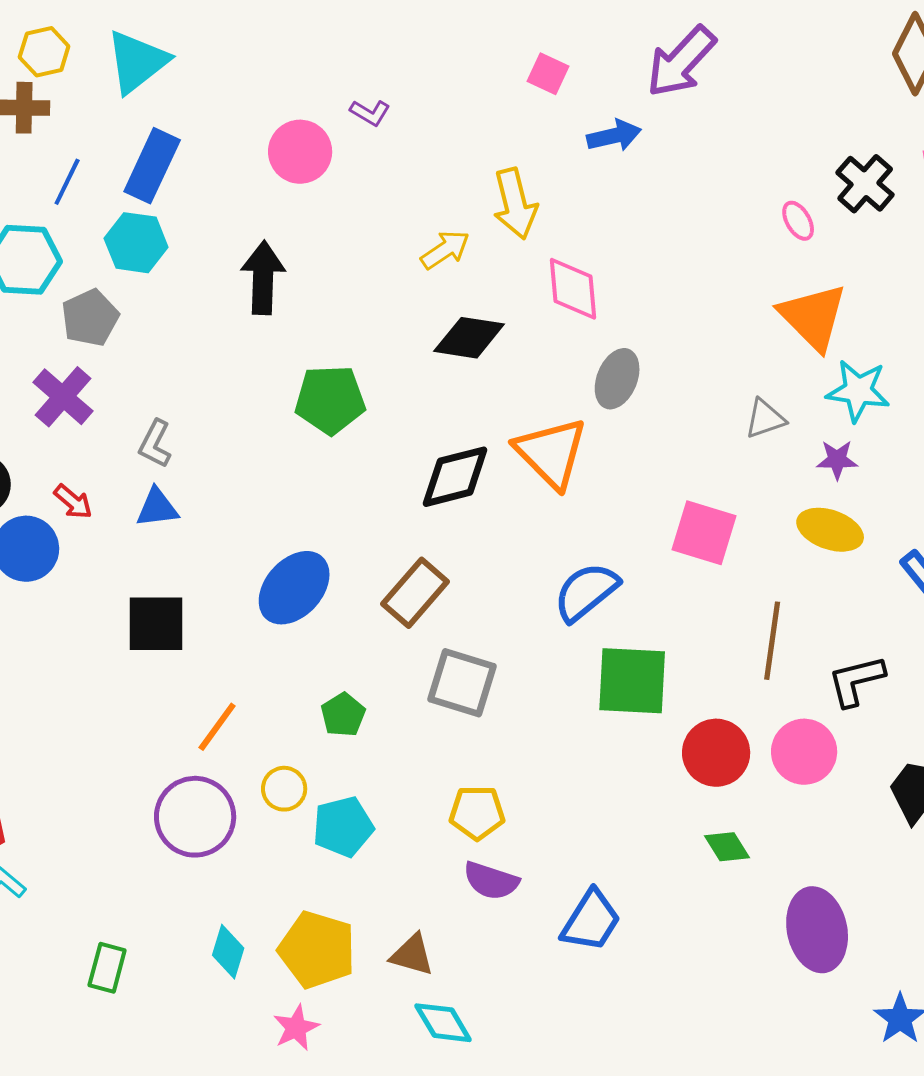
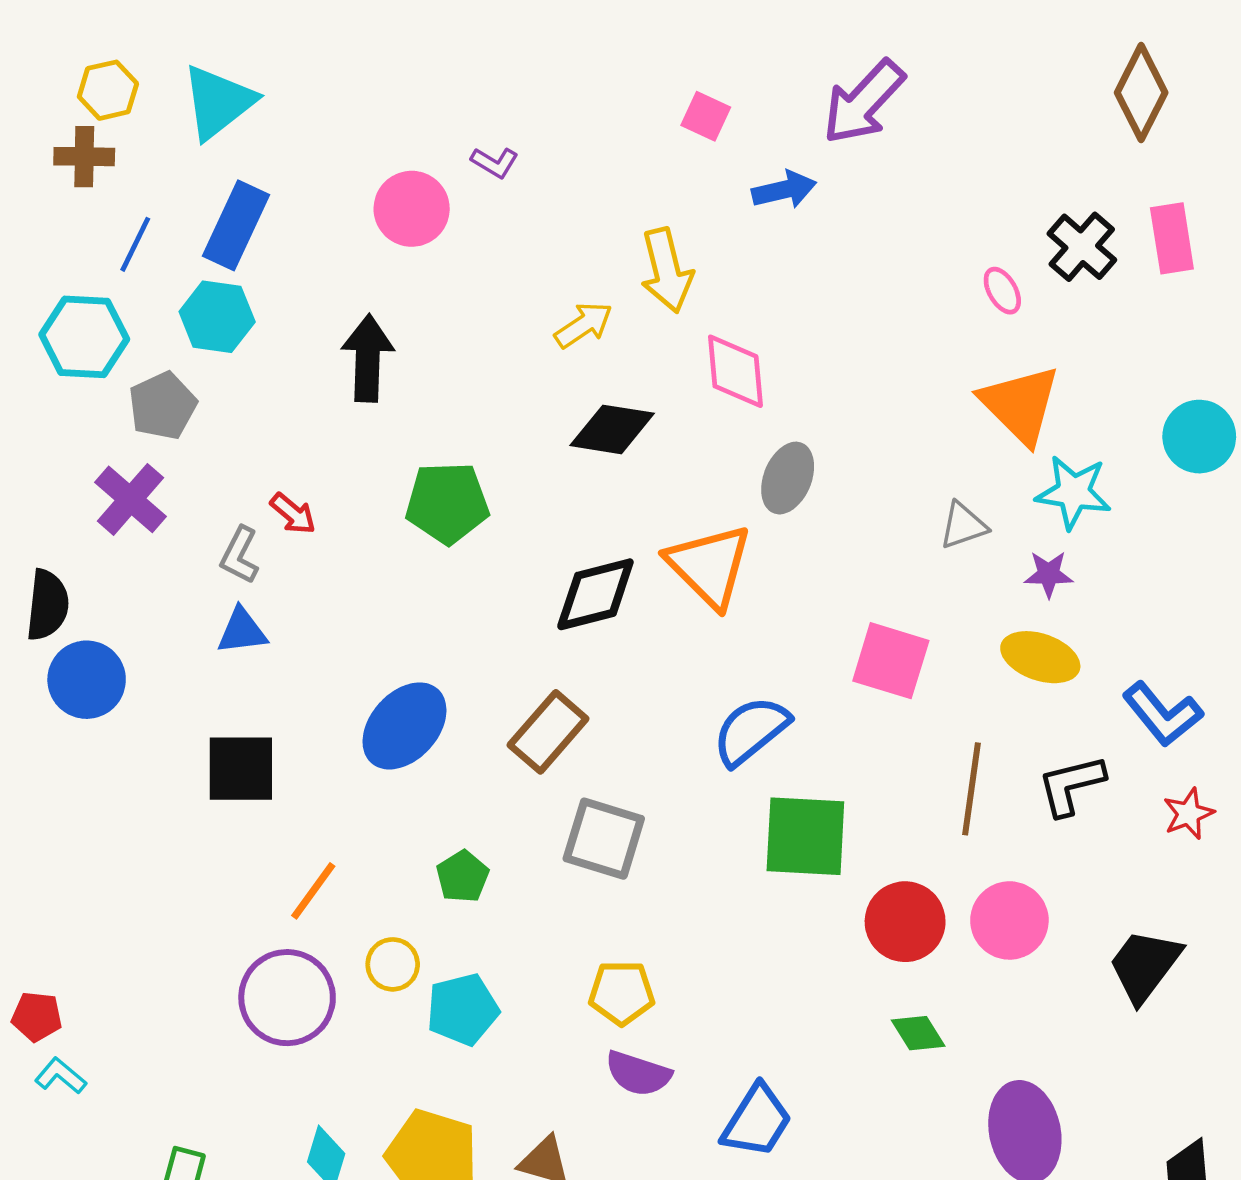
red arrow: (73, 502) -> (293, 514), moved
black L-shape: (856, 681) -> (1071, 785), moved

